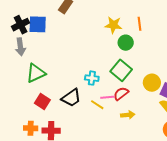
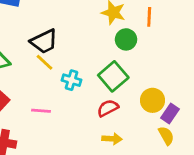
pink line: (107, 97) -> (41, 111), moved
black trapezoid: (71, 98) -> (44, 41), moved
yellow line: (97, 105) -> (44, 62), moved

